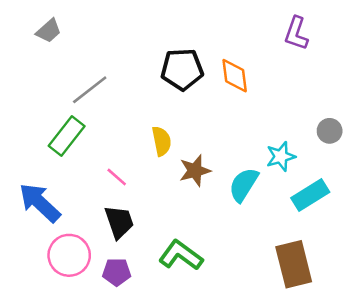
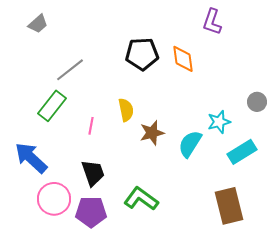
purple L-shape: (296, 33) -> (212, 22), moved
pink line: (117, 177) -> (91, 126), moved, turned 60
purple pentagon: (117, 272) -> (91, 212), size x1.4

